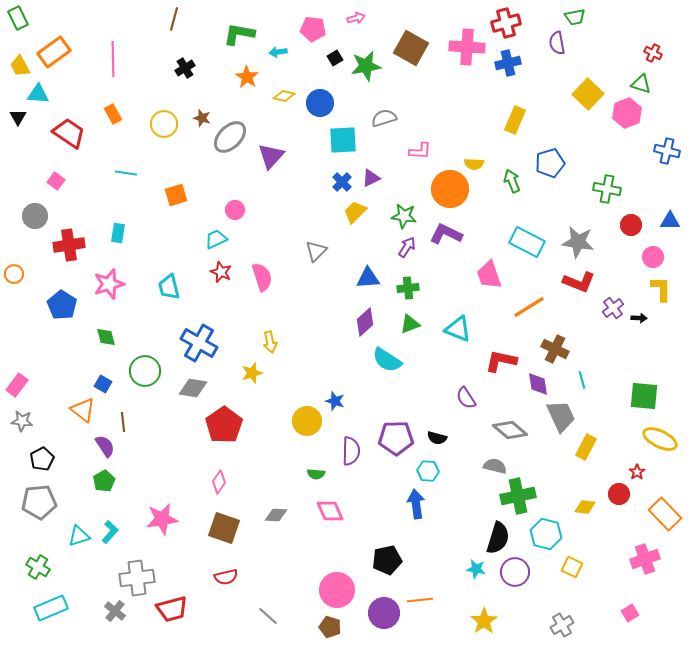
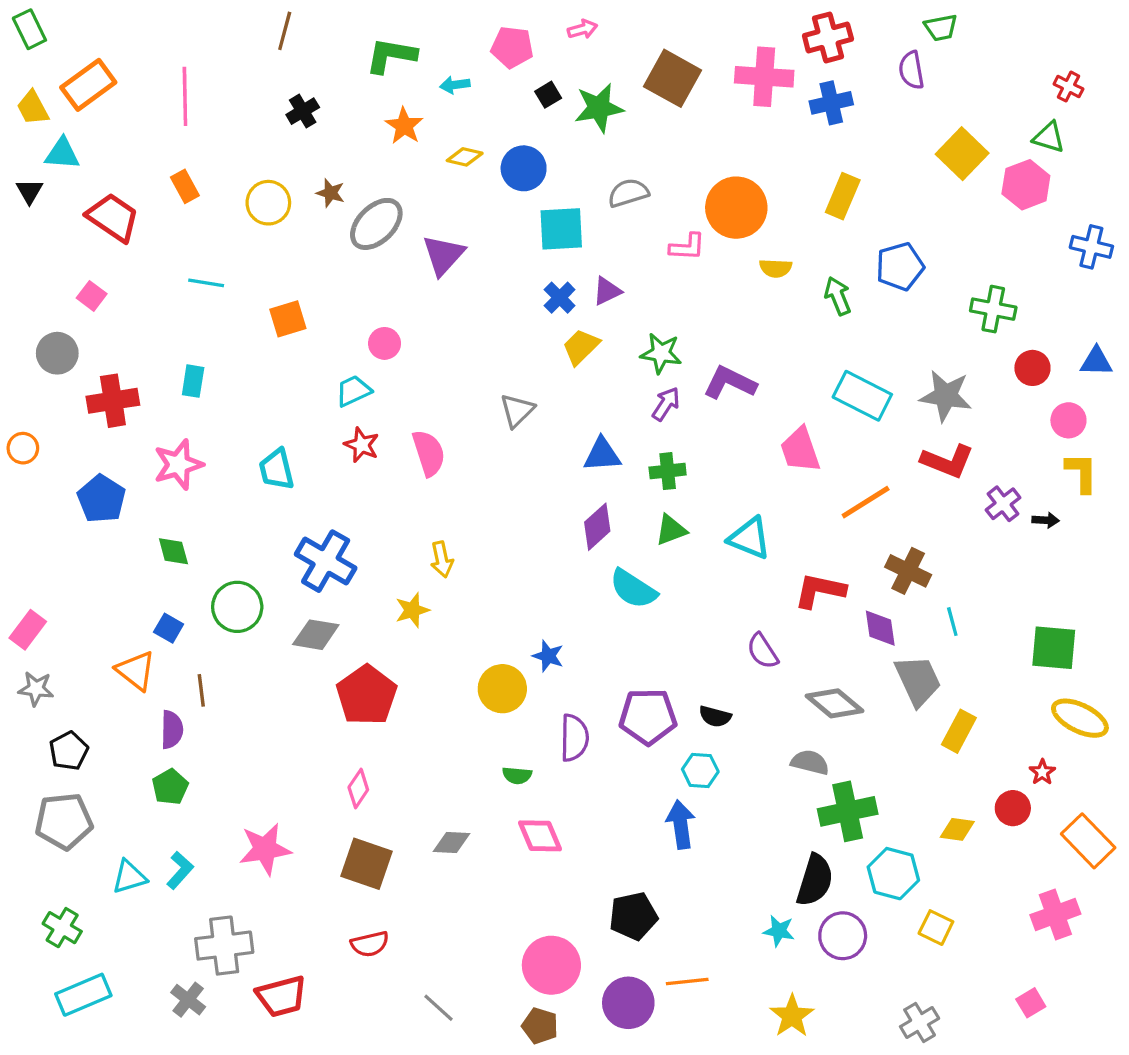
orange circle: (450, 189) -> (736, 208), moved
purple semicircle: (105, 446) -> (172, 730), turned 35

